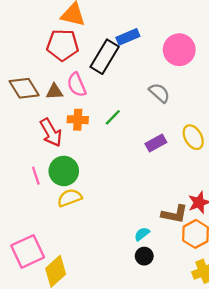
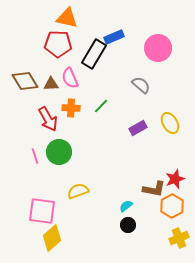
yellow semicircle: (70, 198) -> (78, 191), moved
pink square: (28, 251) -> (42, 211), moved, turned 32

